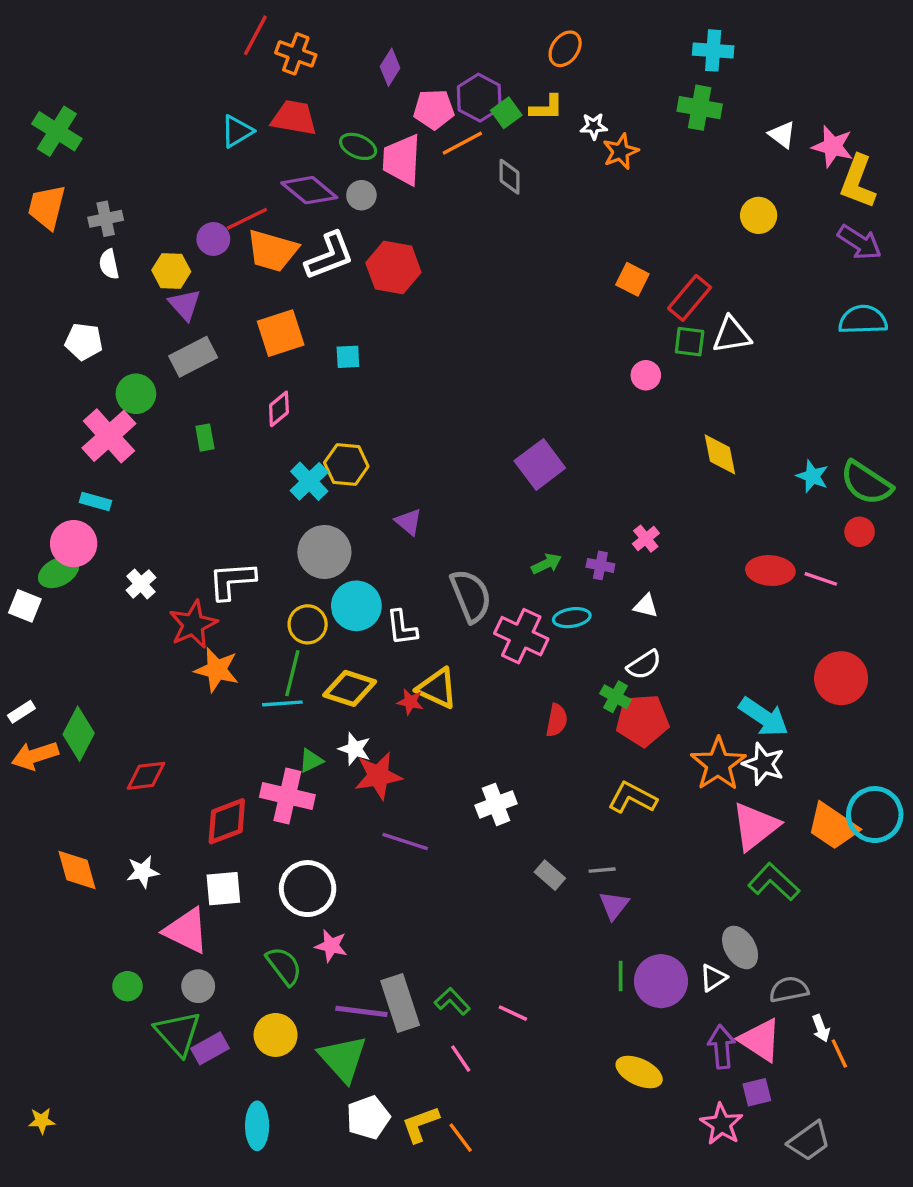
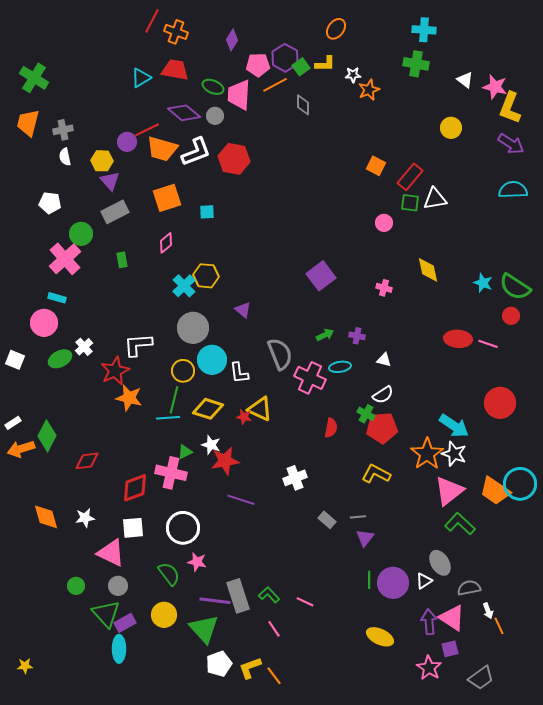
pink cross: (646, 539) -> (384, 288), moved, turned -35
green ellipse: (58, 572) -> (60, 359), moved
cyan ellipse: (257, 1126) -> (119, 649), moved

